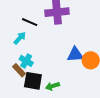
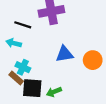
cyan arrow: (20, 38) -> (14, 43), turned -112
blue triangle: (75, 55) -> (65, 54), moved

